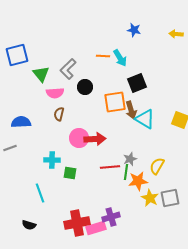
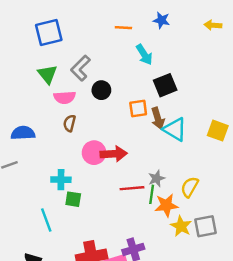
blue square: (17, 55) -> (49, 33), moved
orange line: (103, 56) -> (123, 28), moved
orange square: (115, 102) -> (138, 109), size x0.7
green square: (70, 173) -> (73, 199), moved

